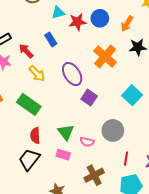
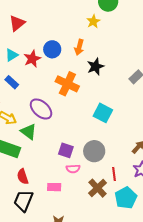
purple square: (89, 98) -> (66, 150), moved
green triangle: (66, 132) -> (29, 132), moved
brown cross: (94, 175) -> (97, 188), moved

